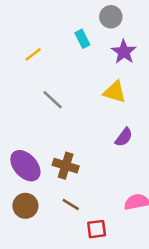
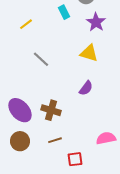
purple semicircle: (124, 137) -> (86, 88), moved
brown line: (71, 205) -> (55, 140), turned -48

